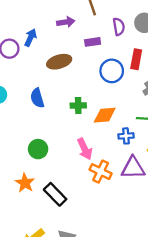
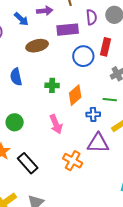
blue arrow: (30, 38) -> (21, 19), moved, turned 105
purple rectangle: (93, 42) -> (68, 30), size x1.5
orange diamond: (105, 115) -> (75, 95), turned -40
orange cross: (101, 172) -> (73, 161), moved

